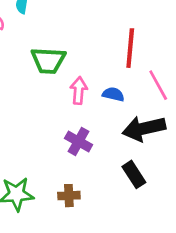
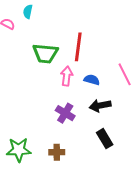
red line: (130, 48) -> (78, 47), moved
black arrow: (144, 129) -> (100, 106), moved, size x0.7

